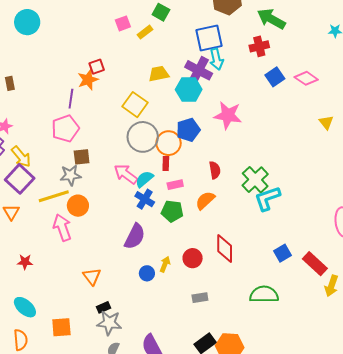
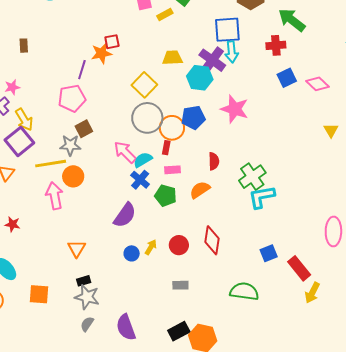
brown square: (82, 157) -> (84, 129), turned -30

